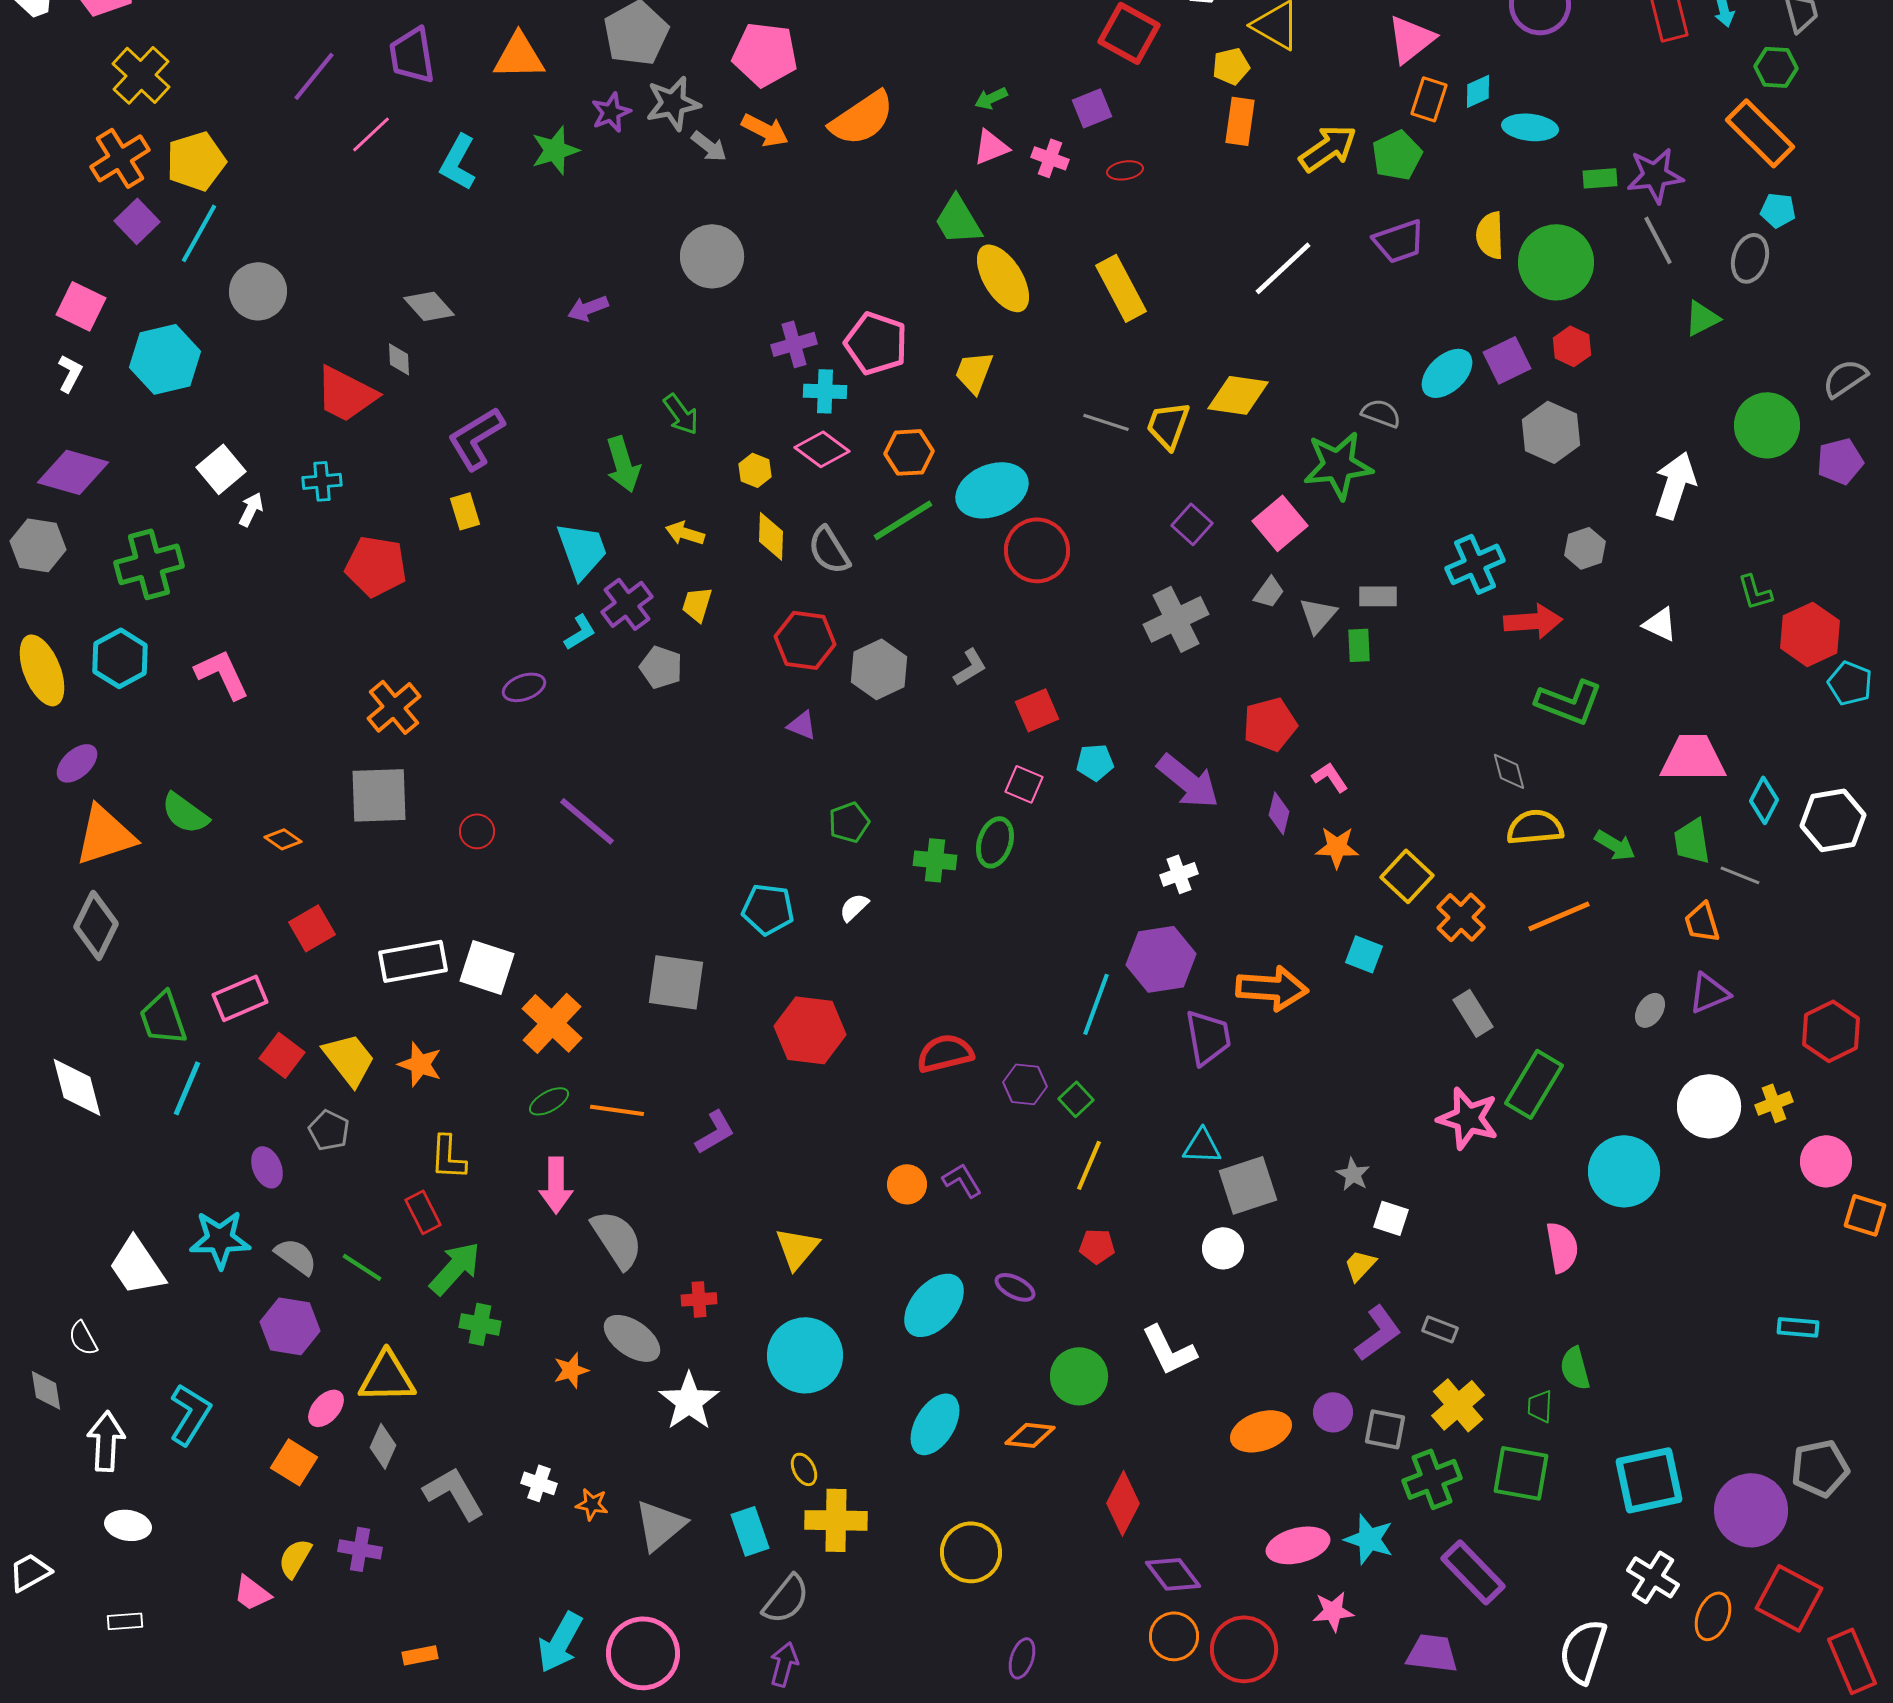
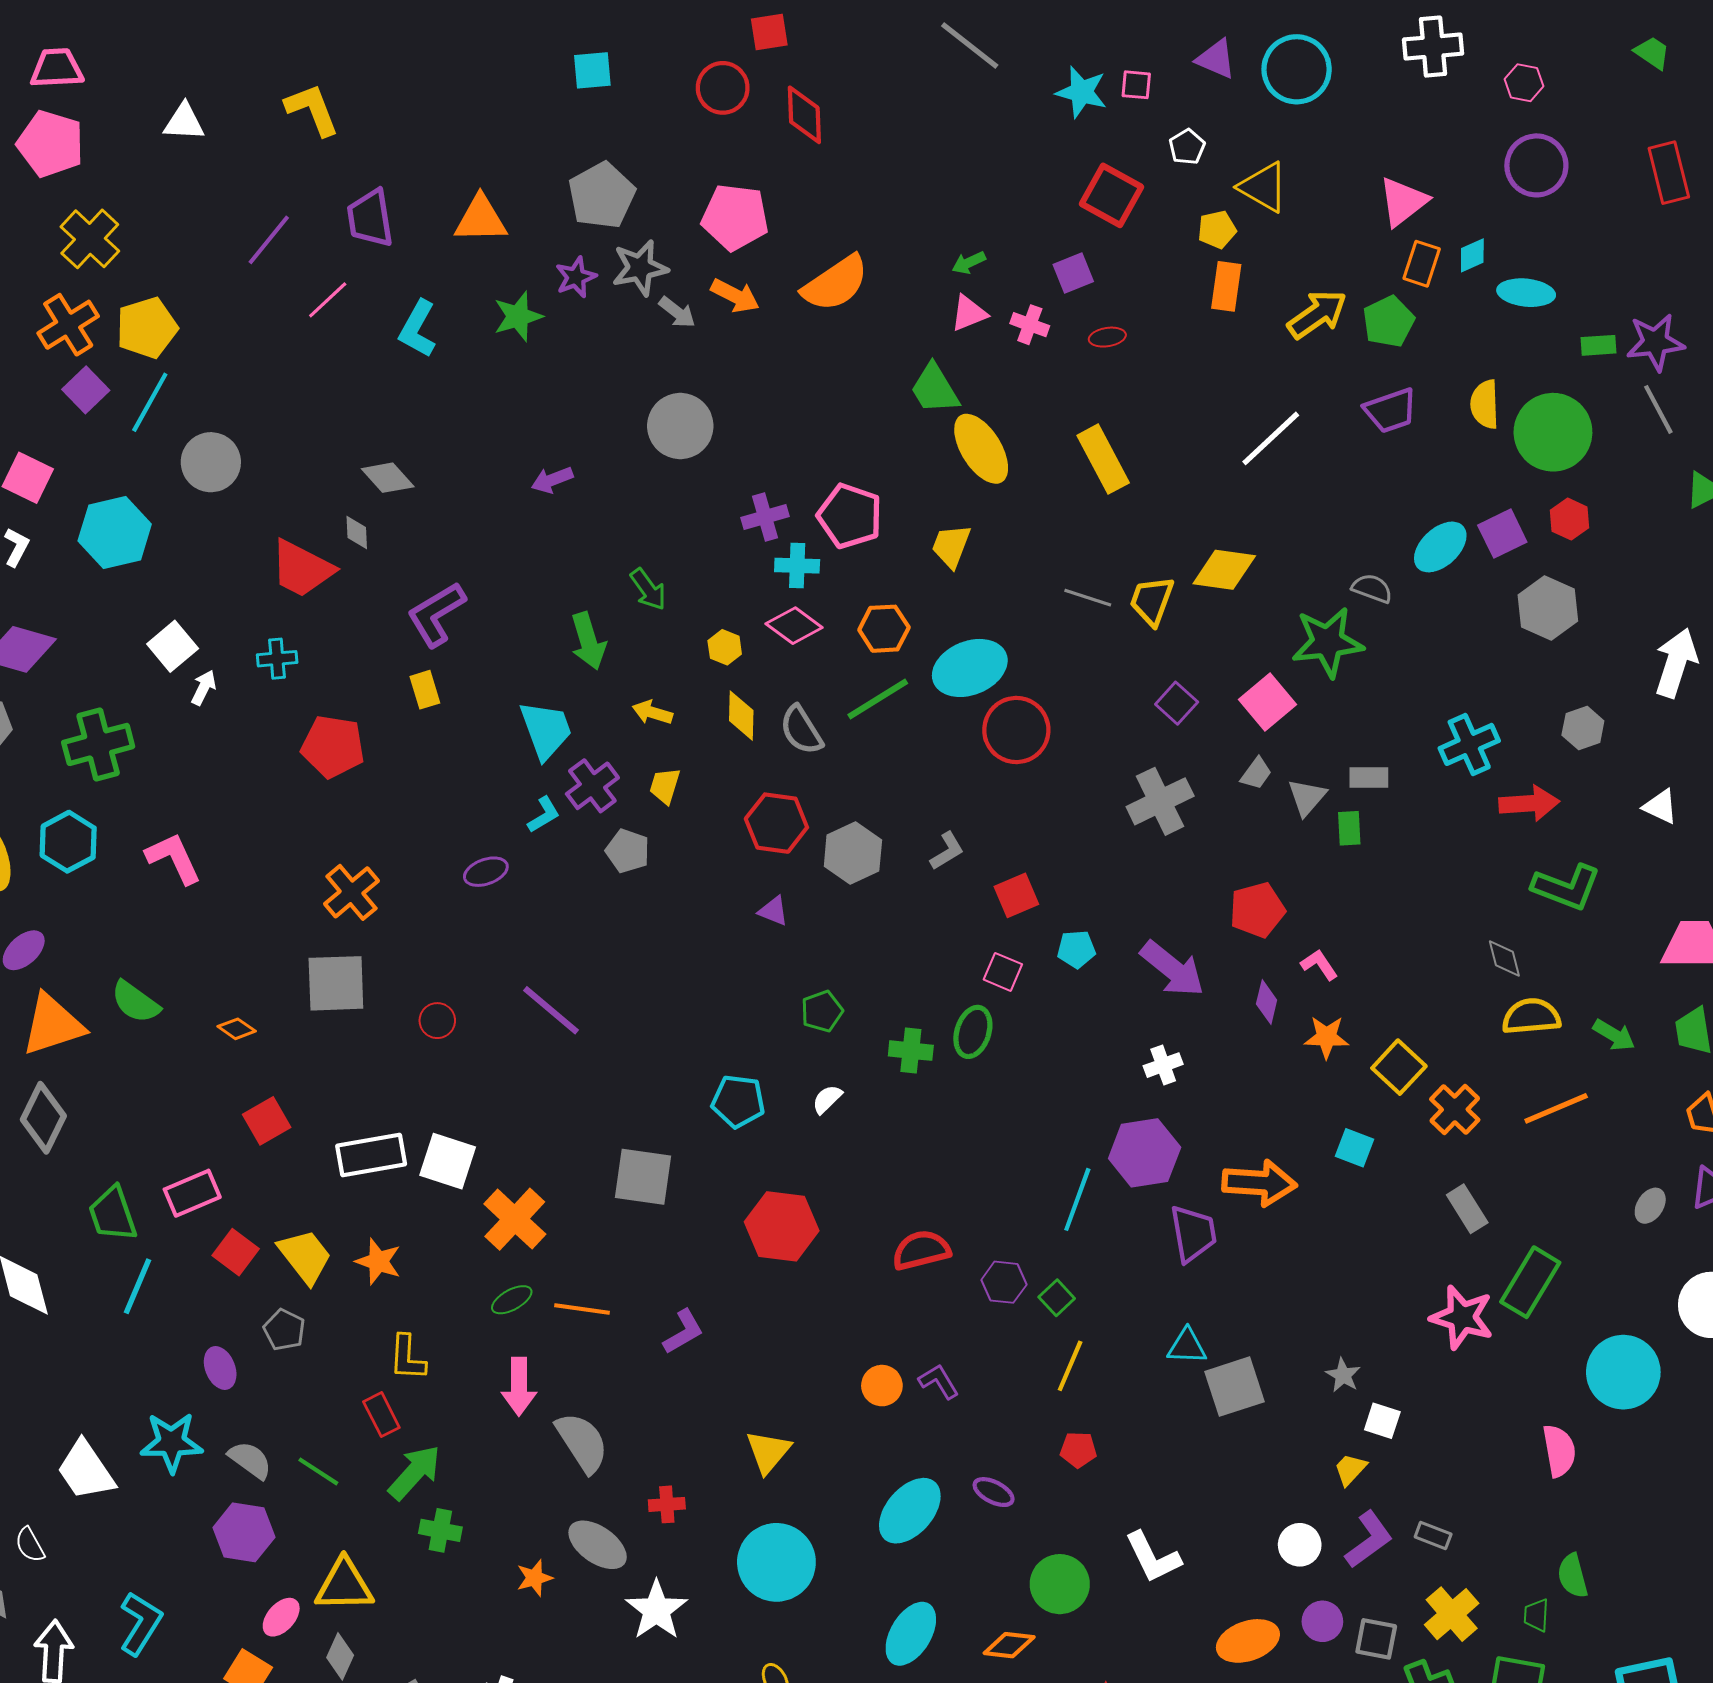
white circle: (1223, 1248) -> (1300, 1545), moved

